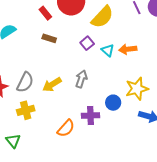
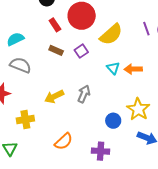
purple square: (87, 43) -> (81, 51), moved
gray semicircle: (25, 82) -> (20, 65), moved, turned -100
yellow star: (137, 89) -> (138, 109), turned -30
purple cross: (91, 115) -> (101, 151), moved

